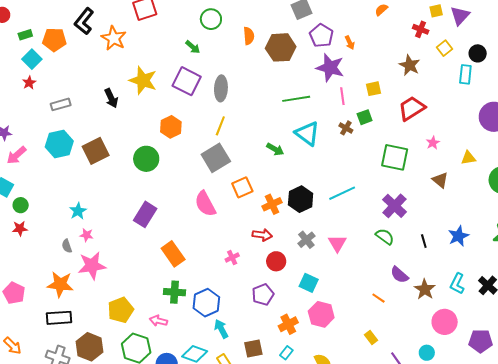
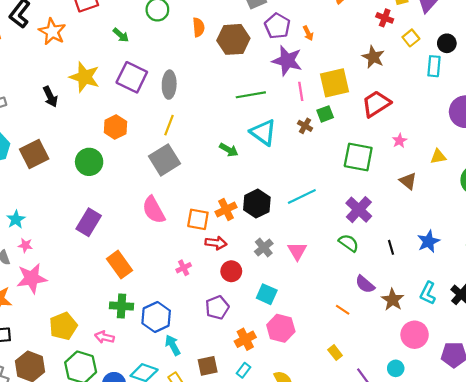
green arrow: (193, 47) -> (121, 35), moved
yellow square: (374, 89) -> (335, 83), size x1.8
orange square: (242, 187) -> (198, 219), moved, turned 35

